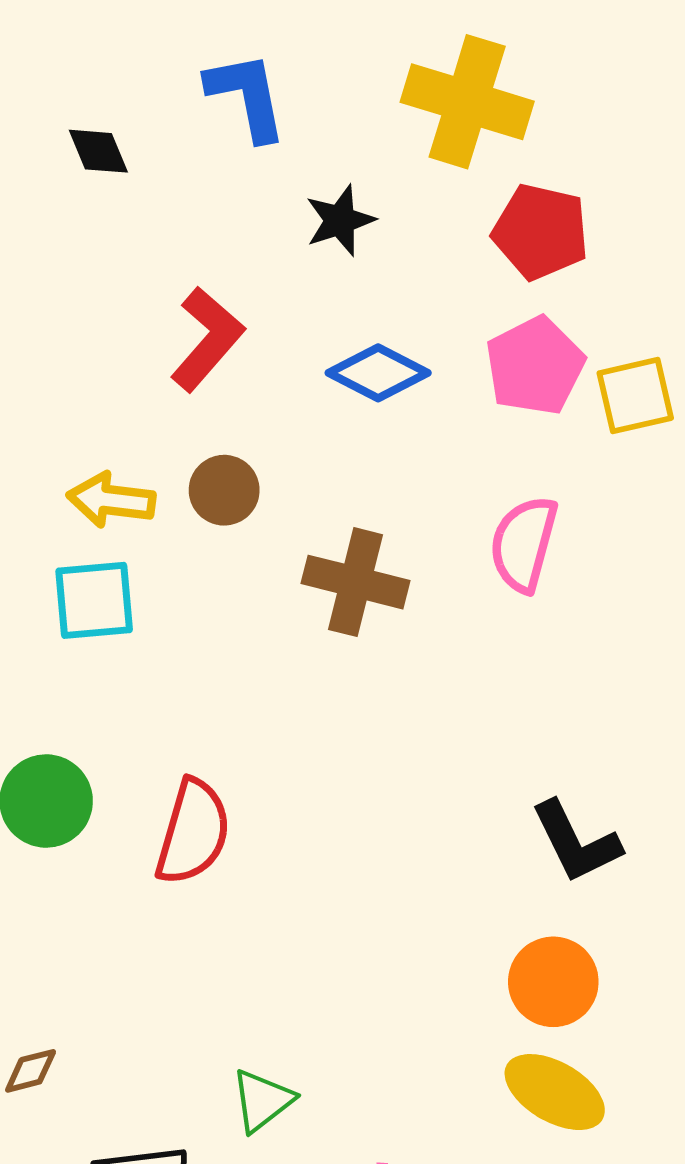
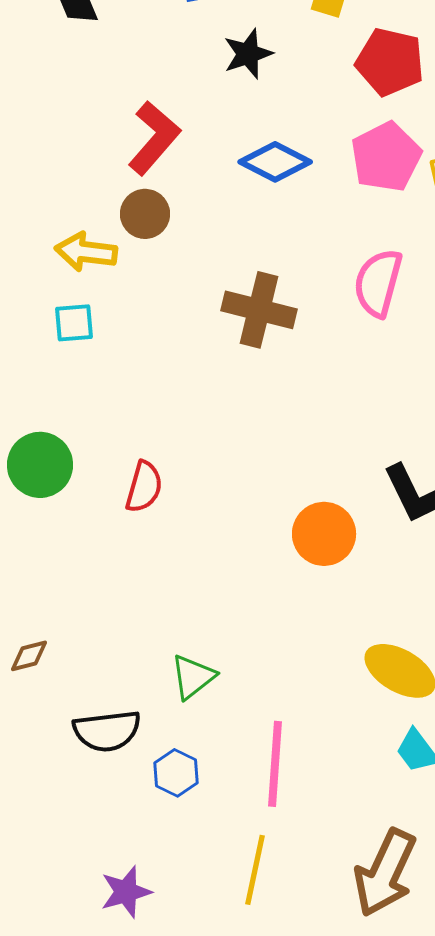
brown circle: (224, 490) -> (145, 214), moved
cyan square: (94, 600) -> (74, 323), size x0.7
red semicircle: (193, 832) -> (144, 487), size x0.7
orange circle: (553, 982) -> (324, 534), moved

